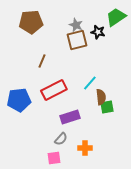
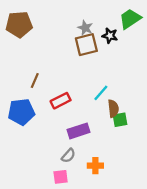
brown pentagon: (31, 22) -> (19, 24), moved
brown line: (42, 61) -> (35, 80), moved
red rectangle: (54, 90) -> (61, 101), size x0.7

